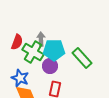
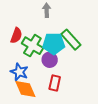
gray arrow: (41, 39) -> (47, 10), moved
green rectangle: (82, 58) -> (71, 40), moved

